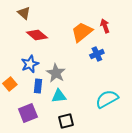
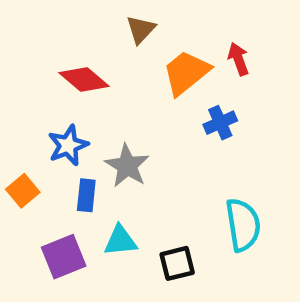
brown triangle: (24, 13) -> (141, 30), moved, turned 32
cyan triangle: (59, 96) -> (120, 241), moved
cyan semicircle: (107, 99) -> (243, 225), turned 110
black square: (66, 121) -> (177, 263), moved

